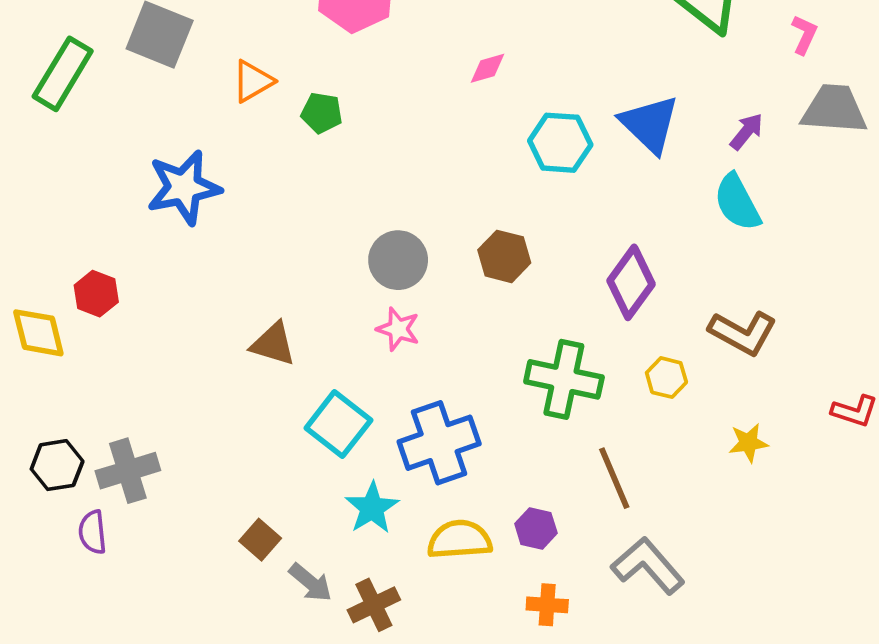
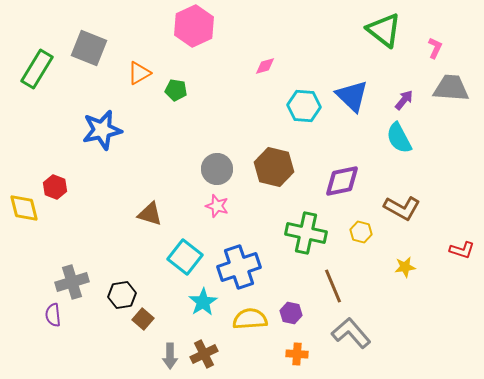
brown hexagon: (504, 256) -> (274, 167), size x1.4
purple diamond: (631, 282) -> (342, 181), turned 42
black hexagon: (57, 465) -> (122, 295), moved
gray arrow: (310, 582) -> (170, 356), moved, turned 50

